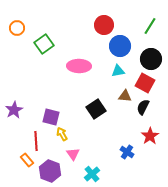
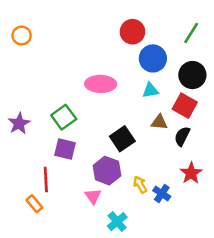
green square: (44, 44) -> (64, 117), moved
purple star: (14, 110) -> (19, 123), moved
yellow arrow: (62, 134) -> (140, 185), moved
purple hexagon: (50, 171) -> (107, 171), moved

